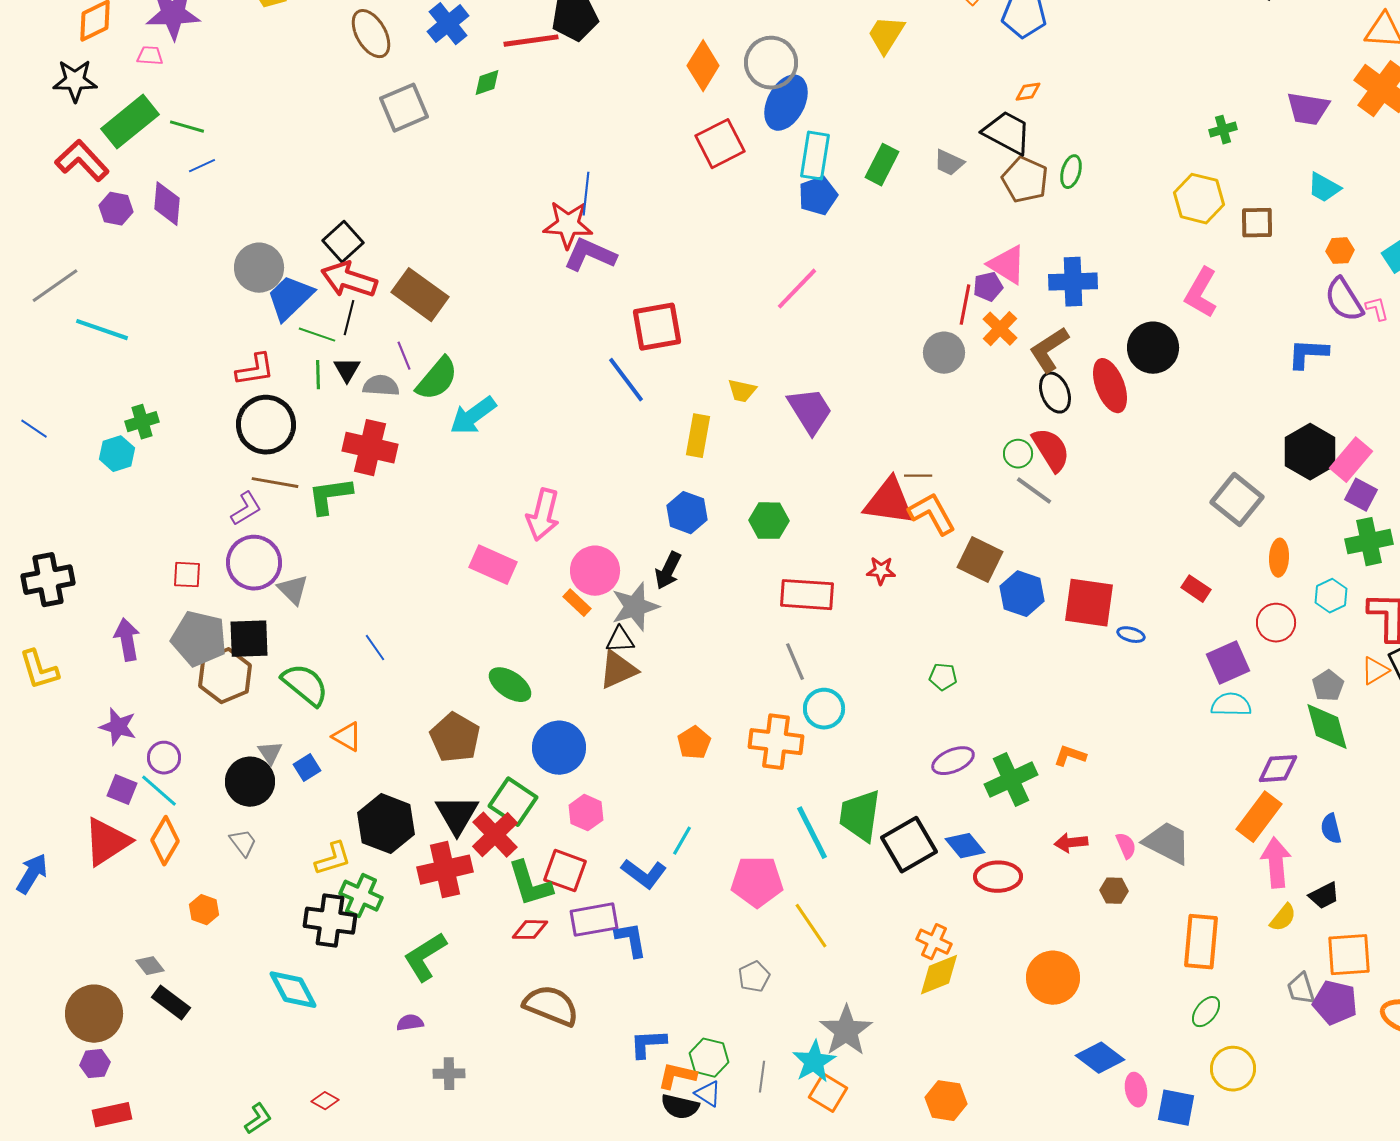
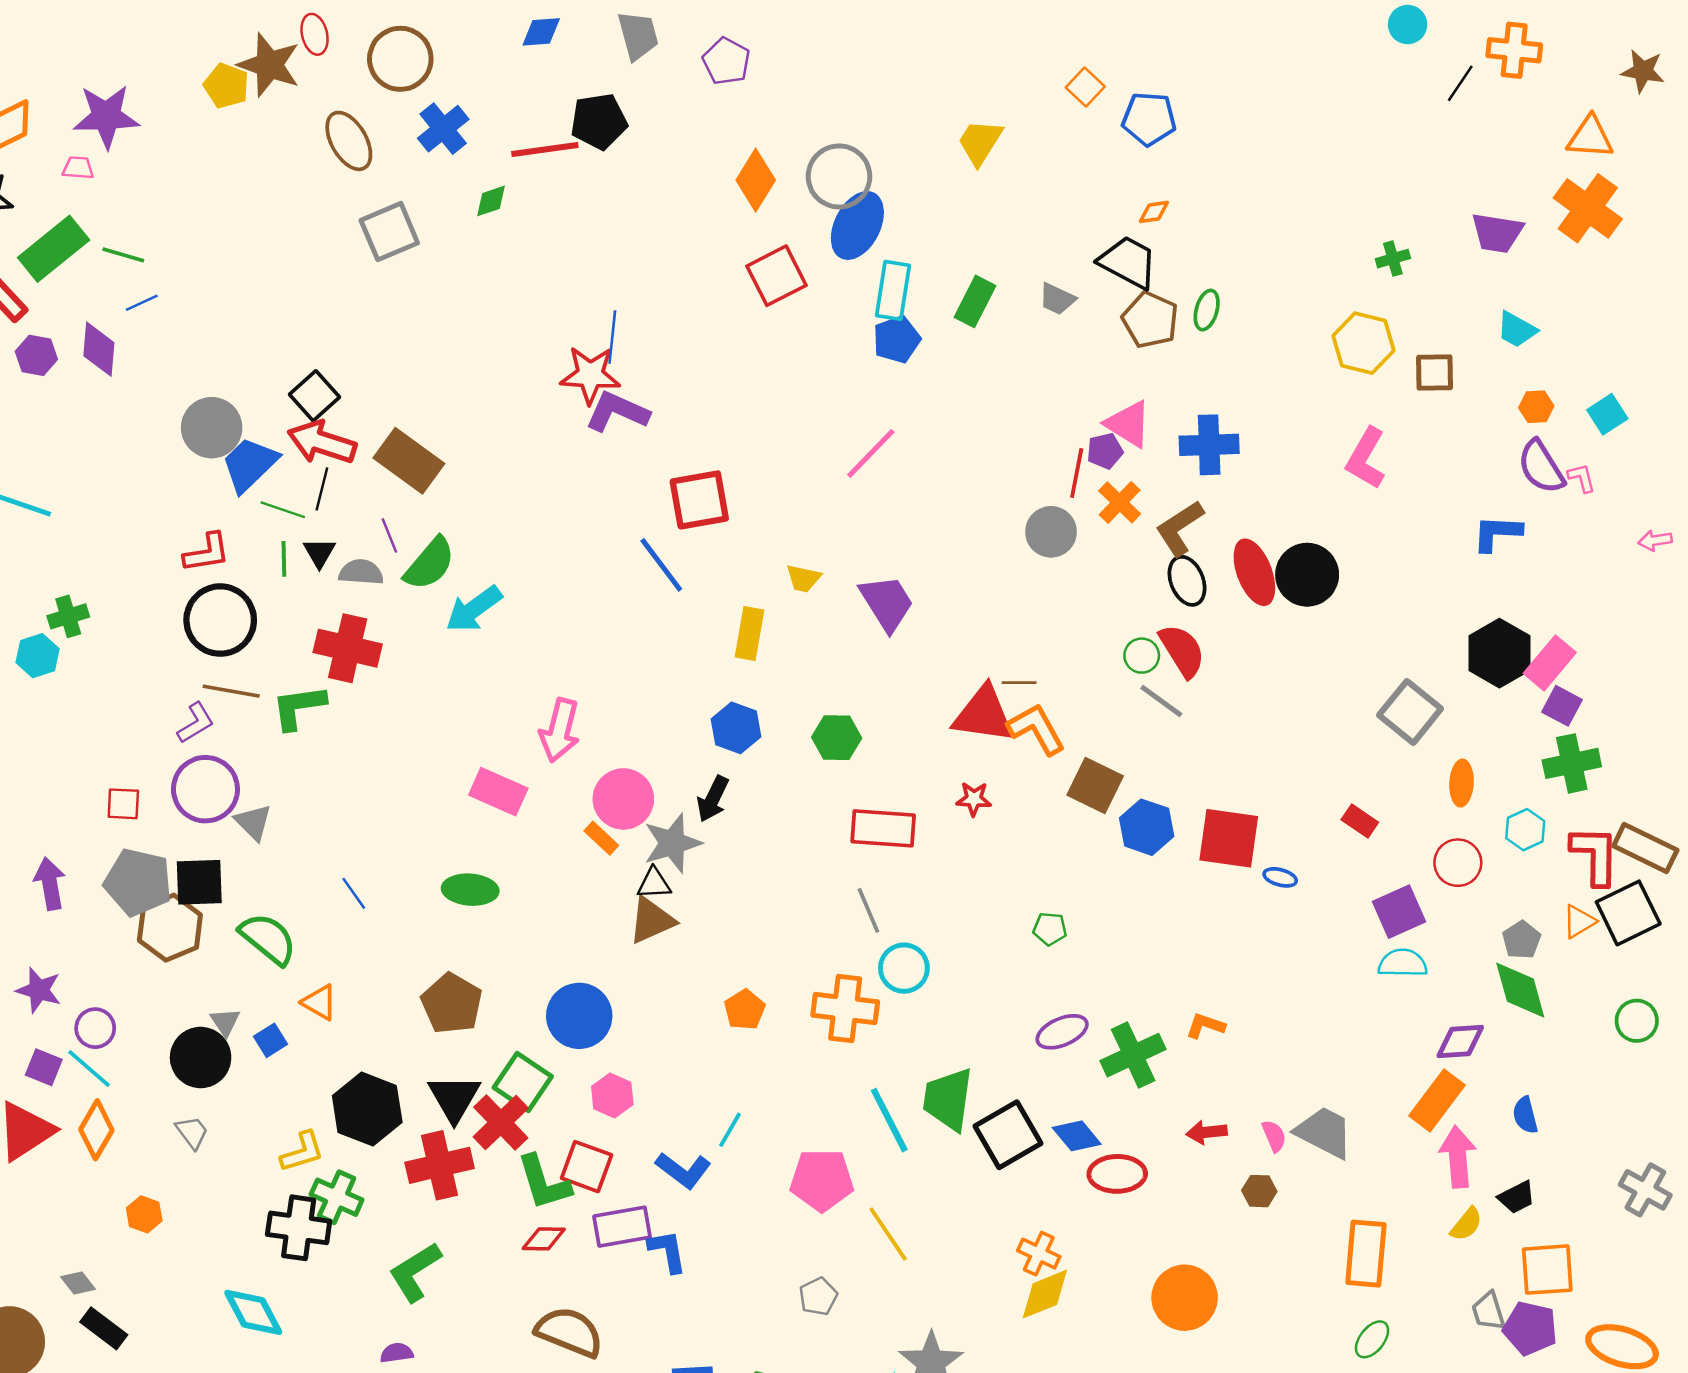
black circle: (1153, 348) -> (1307, 575), moved
green ellipse: (510, 685) -> (470, 890), moved, turned -30

